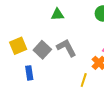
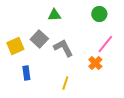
gray square: (42, 50) -> (39, 39), moved
yellow line: (84, 80) -> (65, 83), moved

